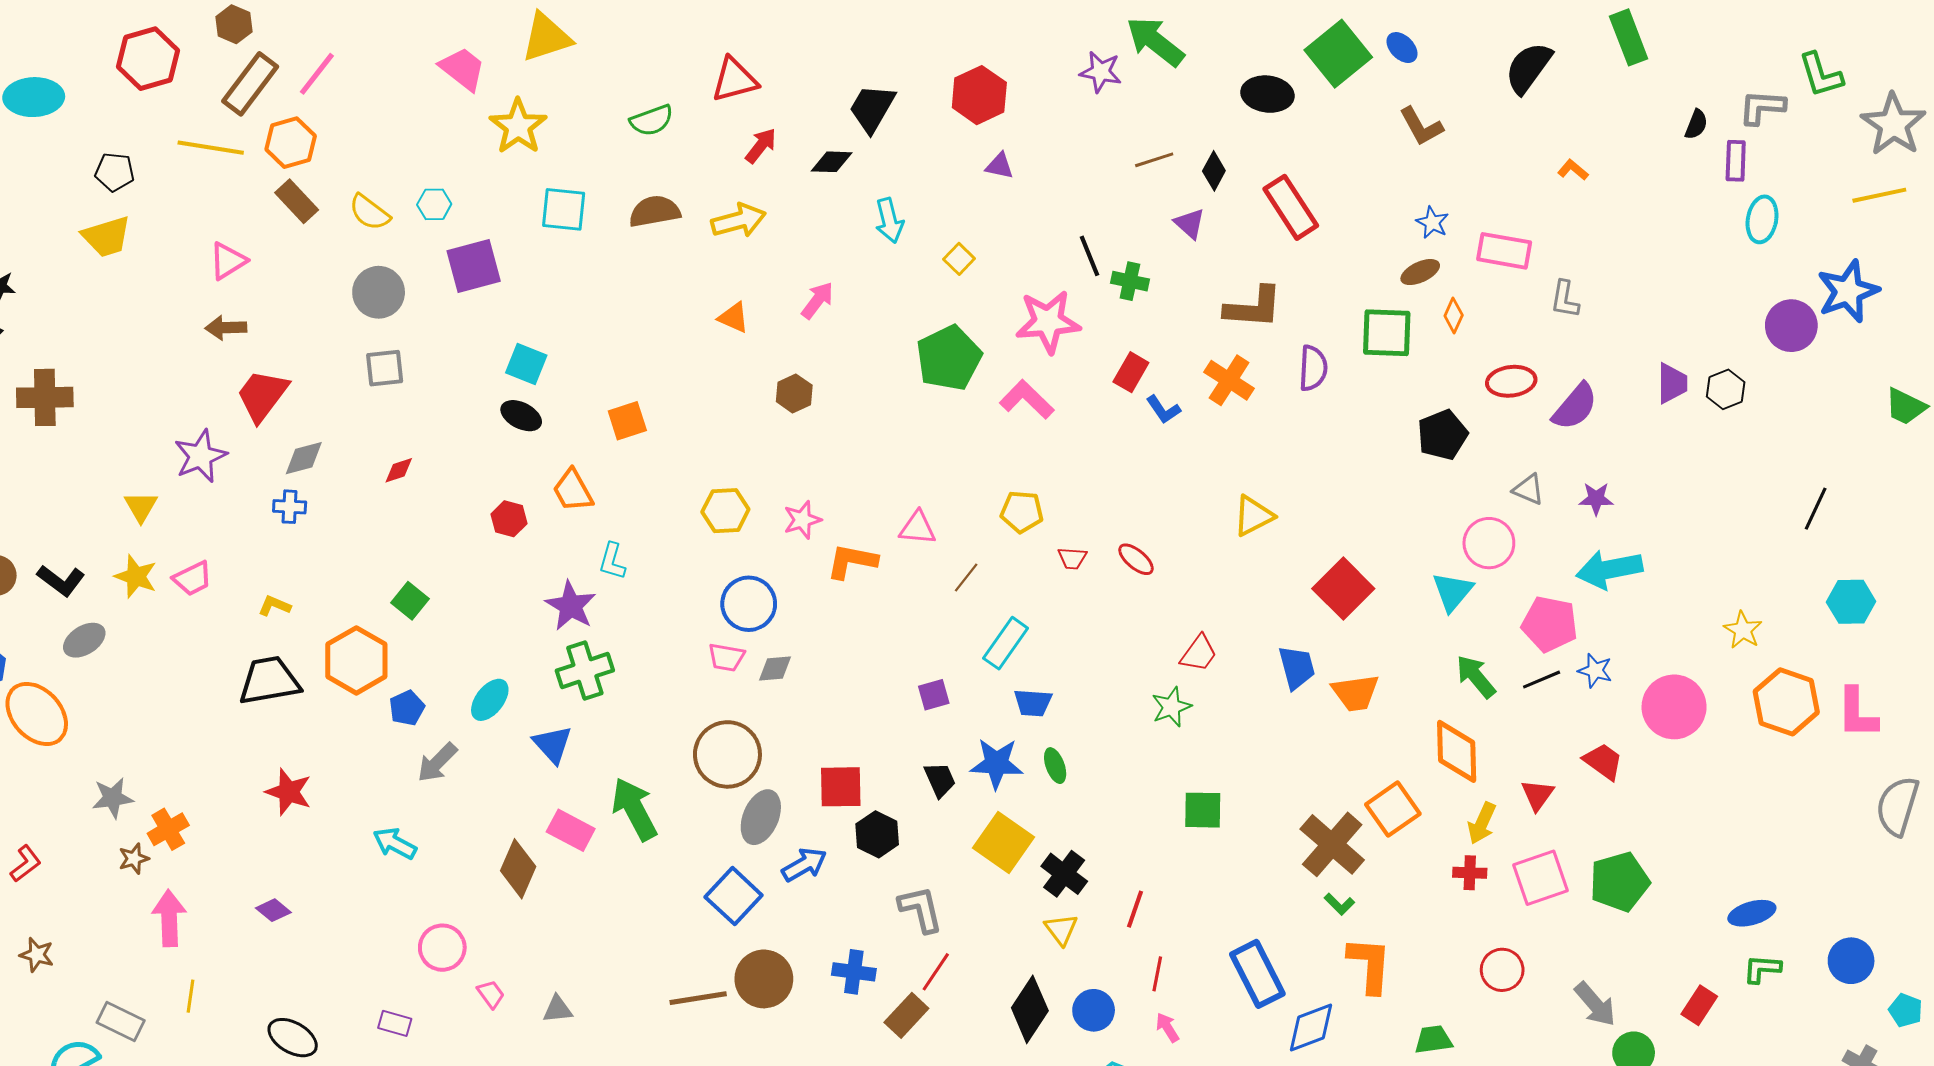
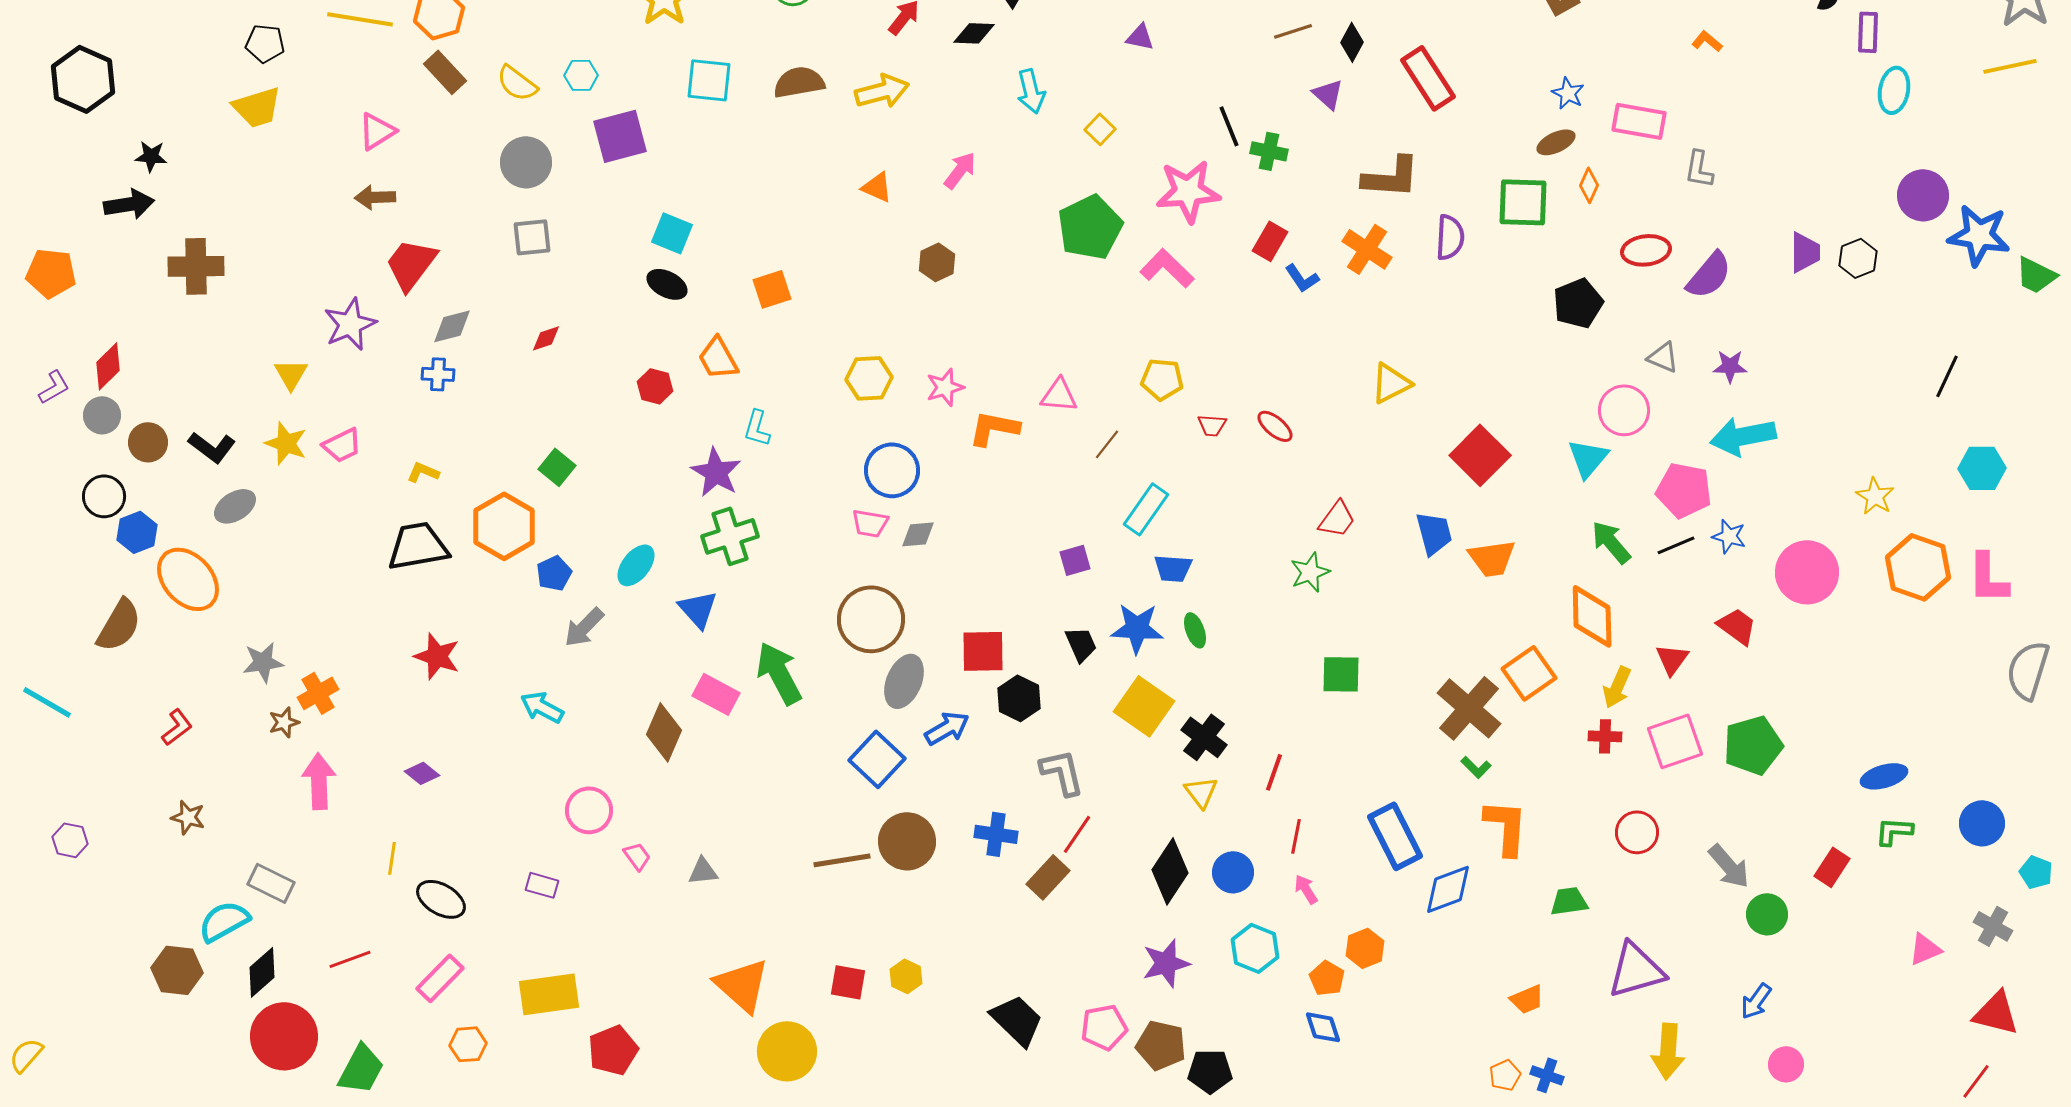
blue star: (1848, 291) -> (1979, 235), moved, turned 30
yellow line: (190, 996) -> (392, 858), moved

